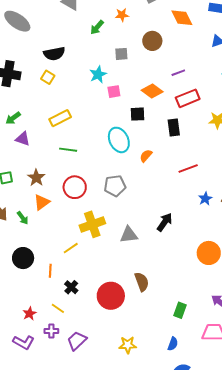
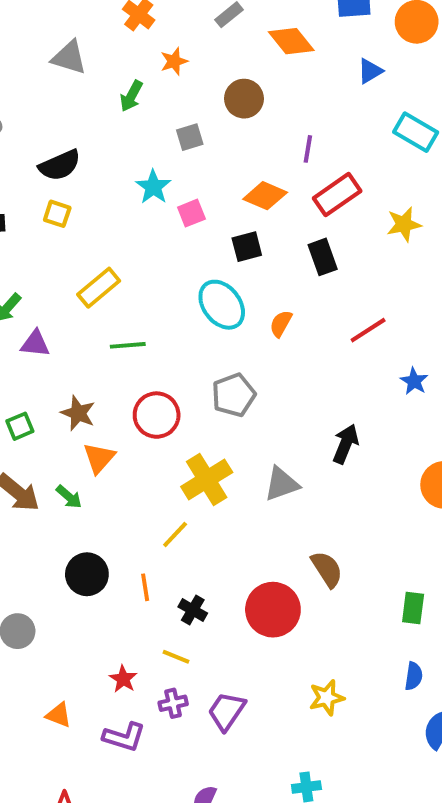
purple line: (178, 73) -> (308, 149), turned -48

